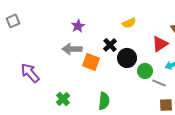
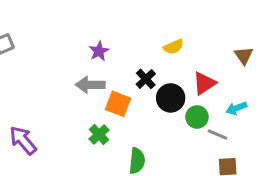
red triangle: (160, 44) -> (204, 83), moved
purple arrow: (30, 73) -> (23, 140), moved
green cross: (63, 99) -> (99, 135), moved

